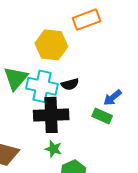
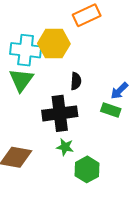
black semicircle: (70, 84) -> (76, 81), turned -66
cyan cross: (42, 86) -> (26, 50), moved

